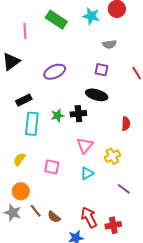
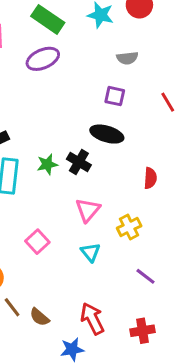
purple ellipse: (55, 72) -> (43, 59), moved
black cross: (78, 114) -> (79, 162), turned 35
pink square: (52, 167) -> (37, 242), turned 35
cyan triangle: (87, 173) -> (90, 252), turned -40
red cross: (113, 225) -> (142, 331), moved

